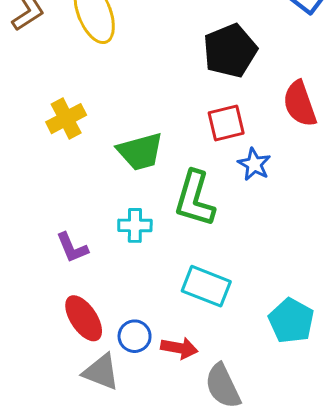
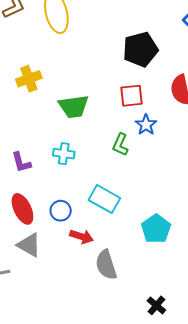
green L-shape: (195, 199) -> (120, 145), moved, size x0.6
blue circle: (135, 336) -> (61, 211), moved

